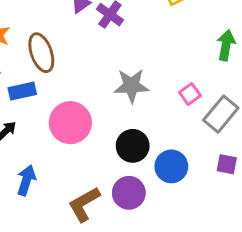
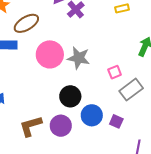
brown ellipse: (41, 53) -> (26, 23), turned 65
pink circle: (70, 123) -> (50, 54), moved
purple square: (227, 164) -> (116, 121), moved

